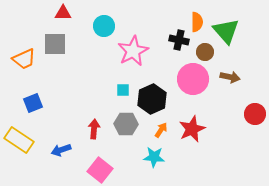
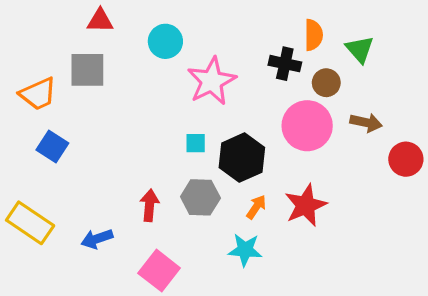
green triangle: (226, 31) -> (360, 49), size x0.7
blue square: (33, 103) -> (52, 146), moved, turned -36
red circle: (255, 114) -> (406, 159), moved

